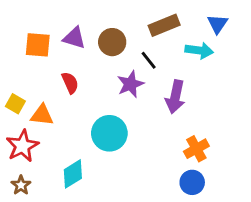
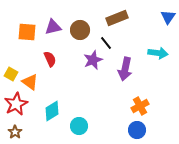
blue triangle: (217, 24) -> (168, 17), moved
purple triangle: (74, 38) -> (53, 27), turned -30
cyan arrow: (199, 50) -> (158, 53), moved
orange triangle: (42, 115) -> (30, 82), turned 30
cyan circle: (109, 133) -> (79, 126), moved, size x0.7
cyan diamond: (73, 174) -> (52, 111), moved

